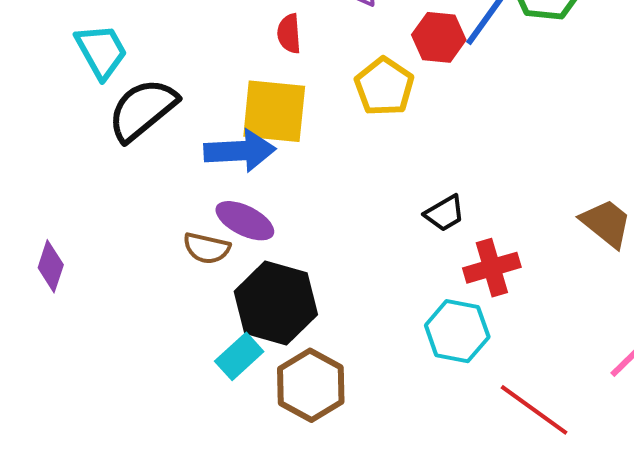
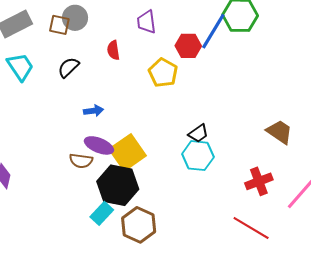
black semicircle: (142, 110) -> (68, 67), moved, size x0.6
yellow square: (274, 111) -> (128, 152), moved, turned -36
blue arrow: (240, 151) -> (94, 111), size x0.6
red cross: (492, 268) -> (259, 181), moved
cyan hexagon: (457, 331) -> (198, 156), moved

